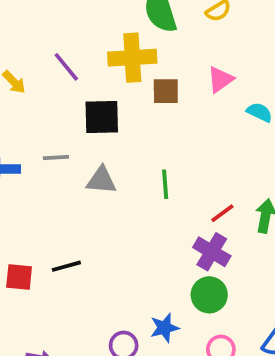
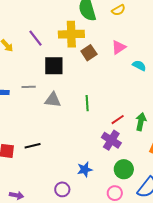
brown square: (166, 91) -> (89, 53), turned -35
green circle: (209, 295) -> (124, 169), moved
blue star: (164, 328) -> (85, 170), moved

